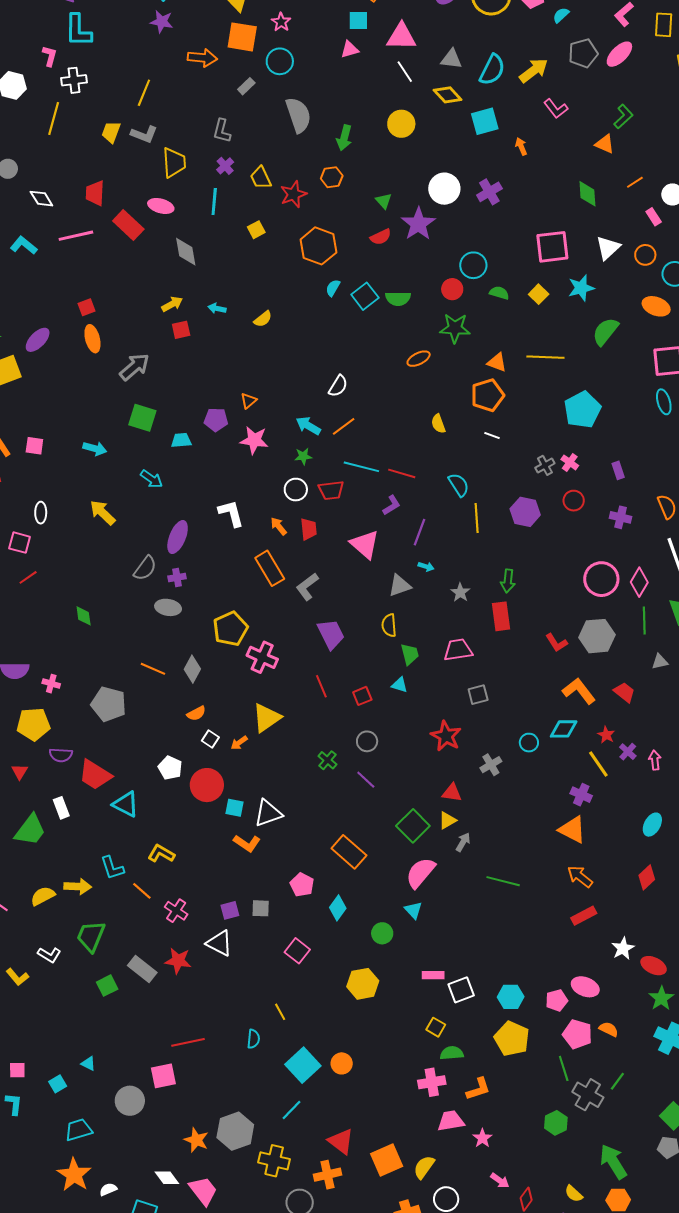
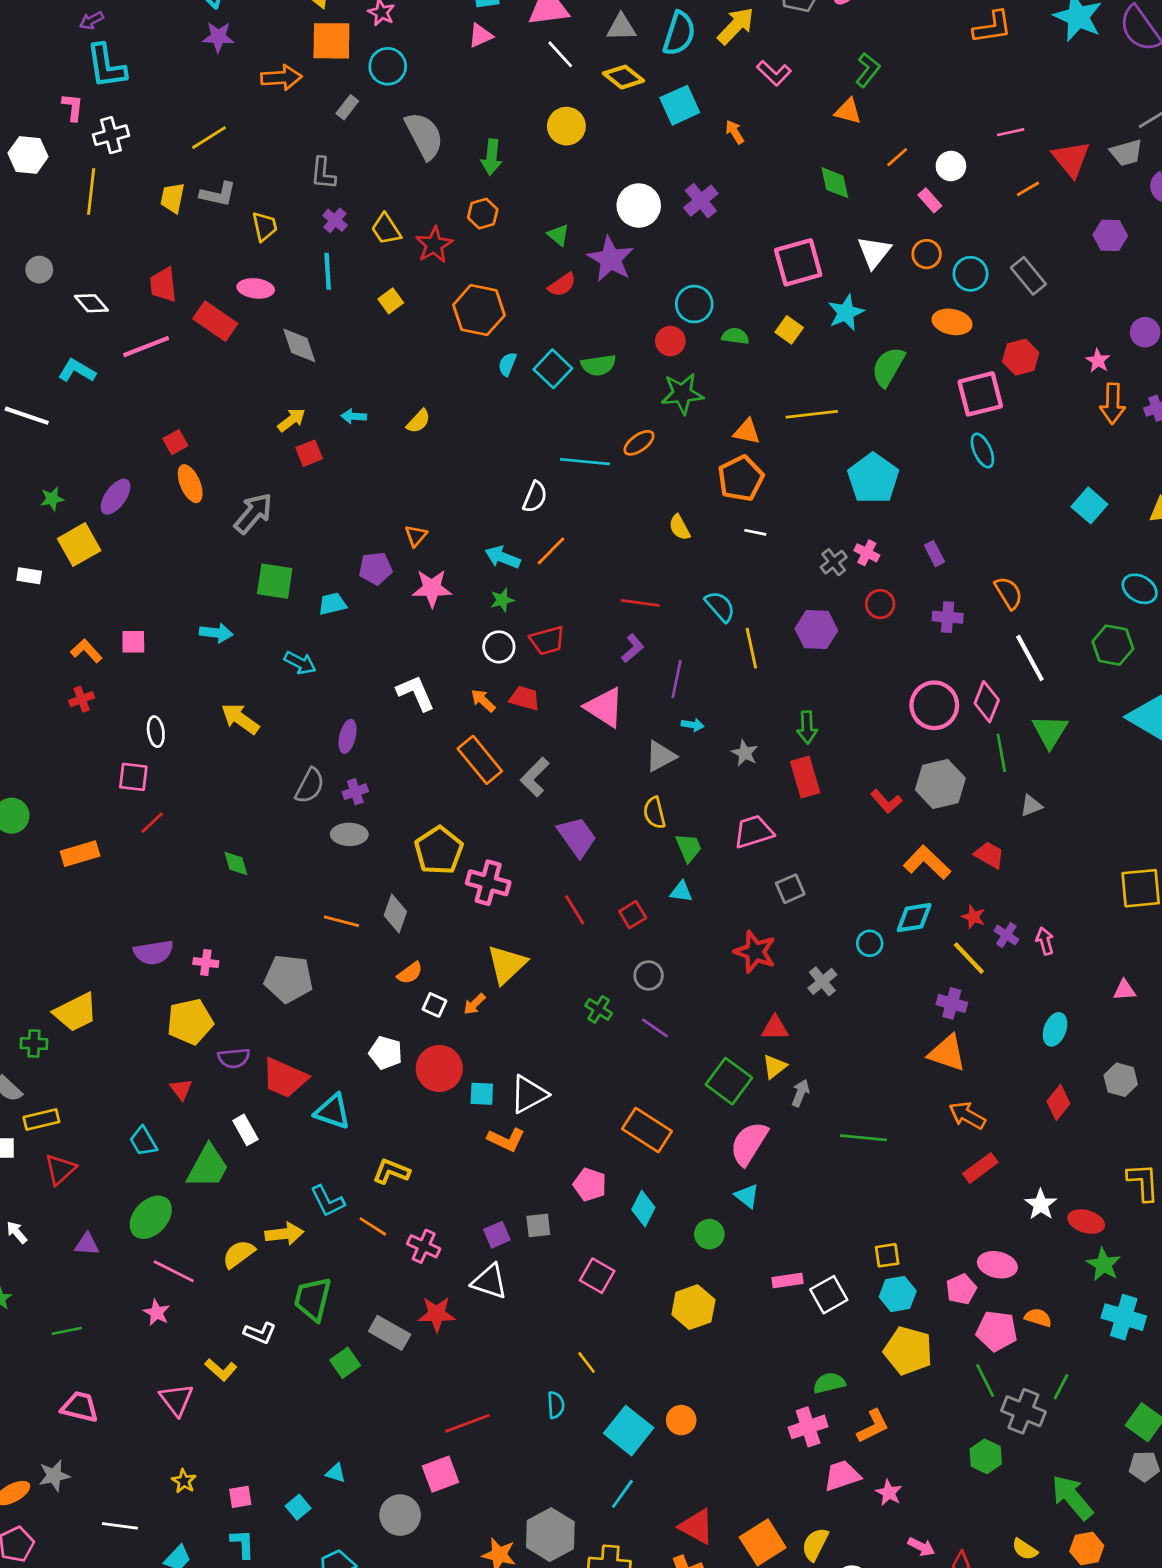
yellow line: (144, 93) -> (209, 138), turned 44
yellow trapezoid: (174, 163) -> (265, 226), size x0.7
cyan line: (361, 467) -> (585, 462), moved
red trapezoid: (309, 529) -> (525, 698), turned -60
purple ellipse: (178, 537) -> (348, 736), size x0.7
yellow square: (436, 1027) -> (887, 1255), moved, turned -30

